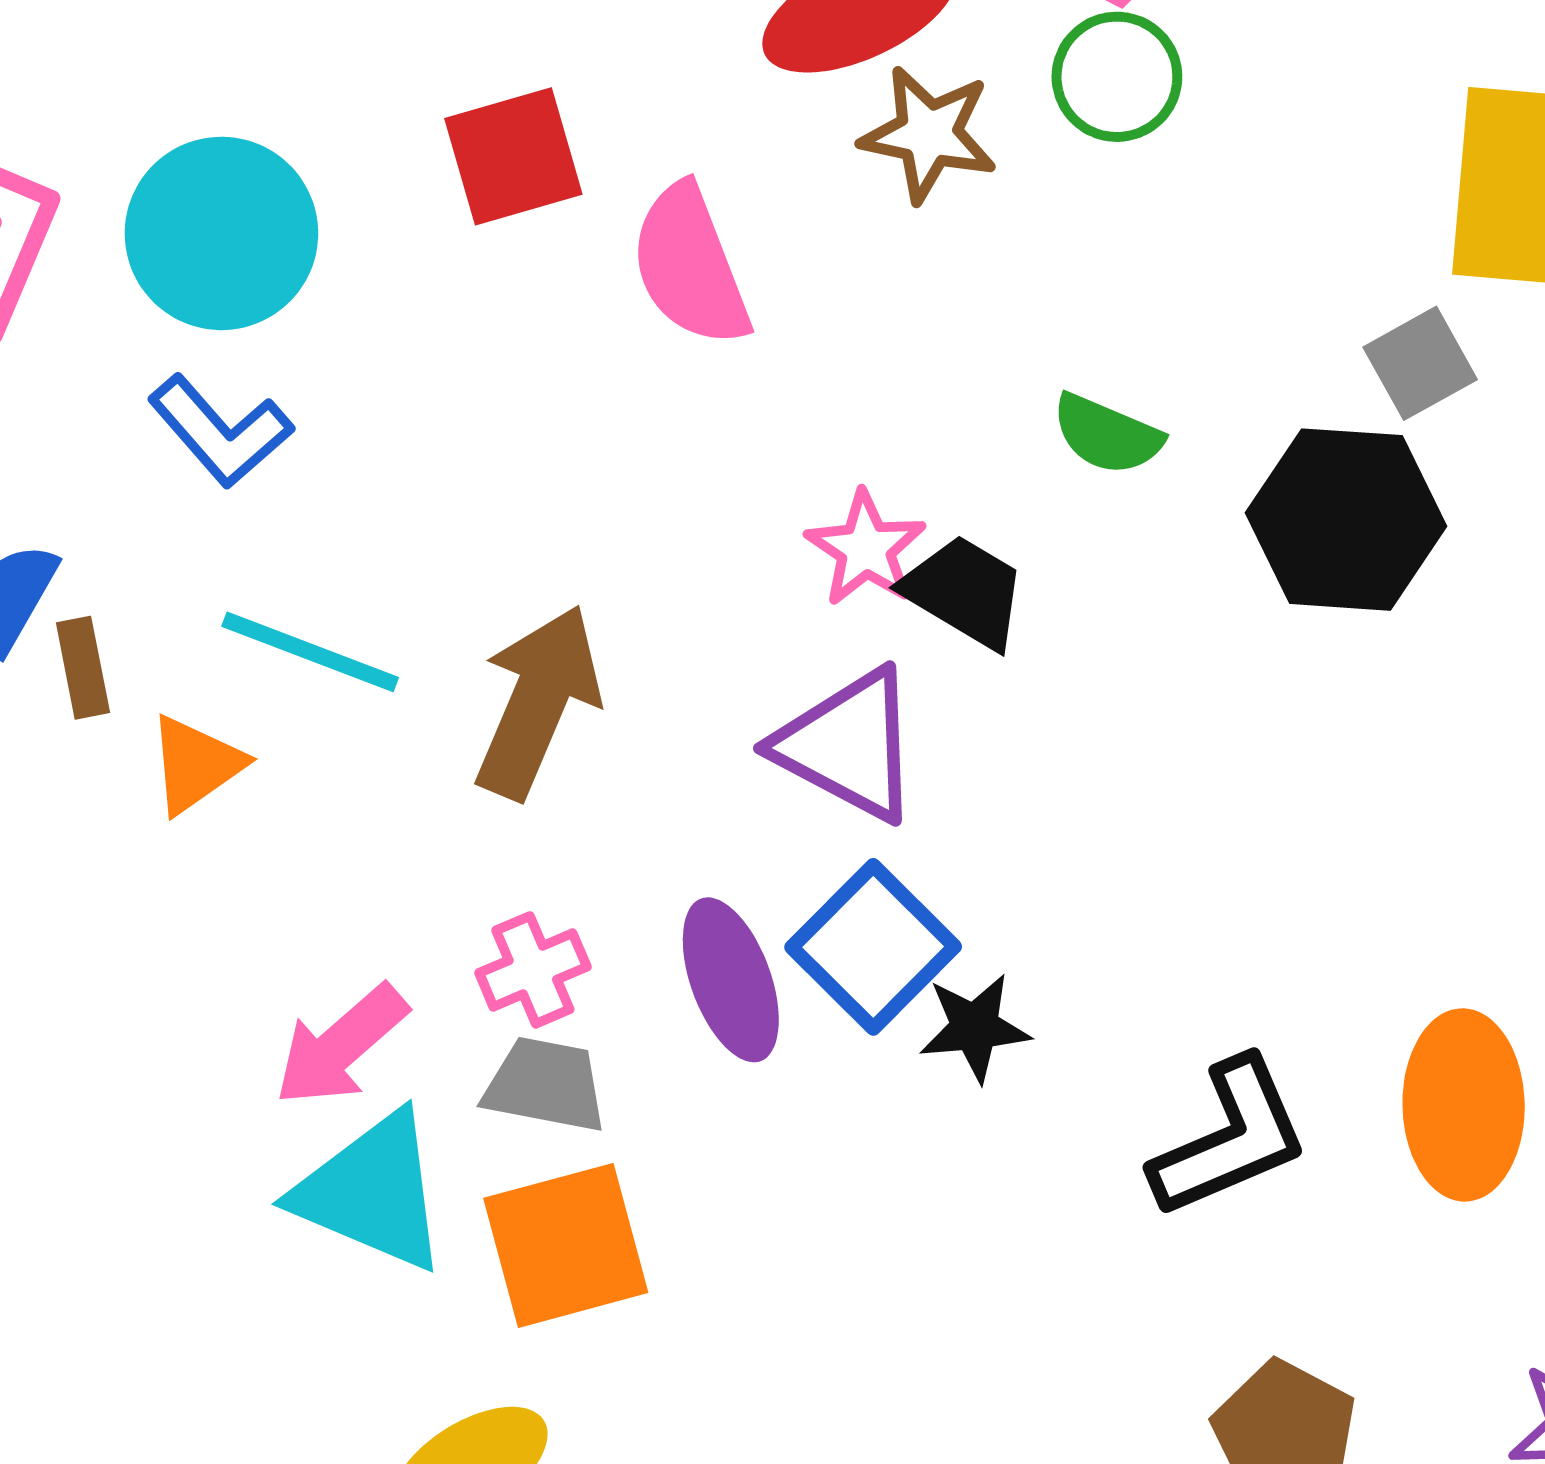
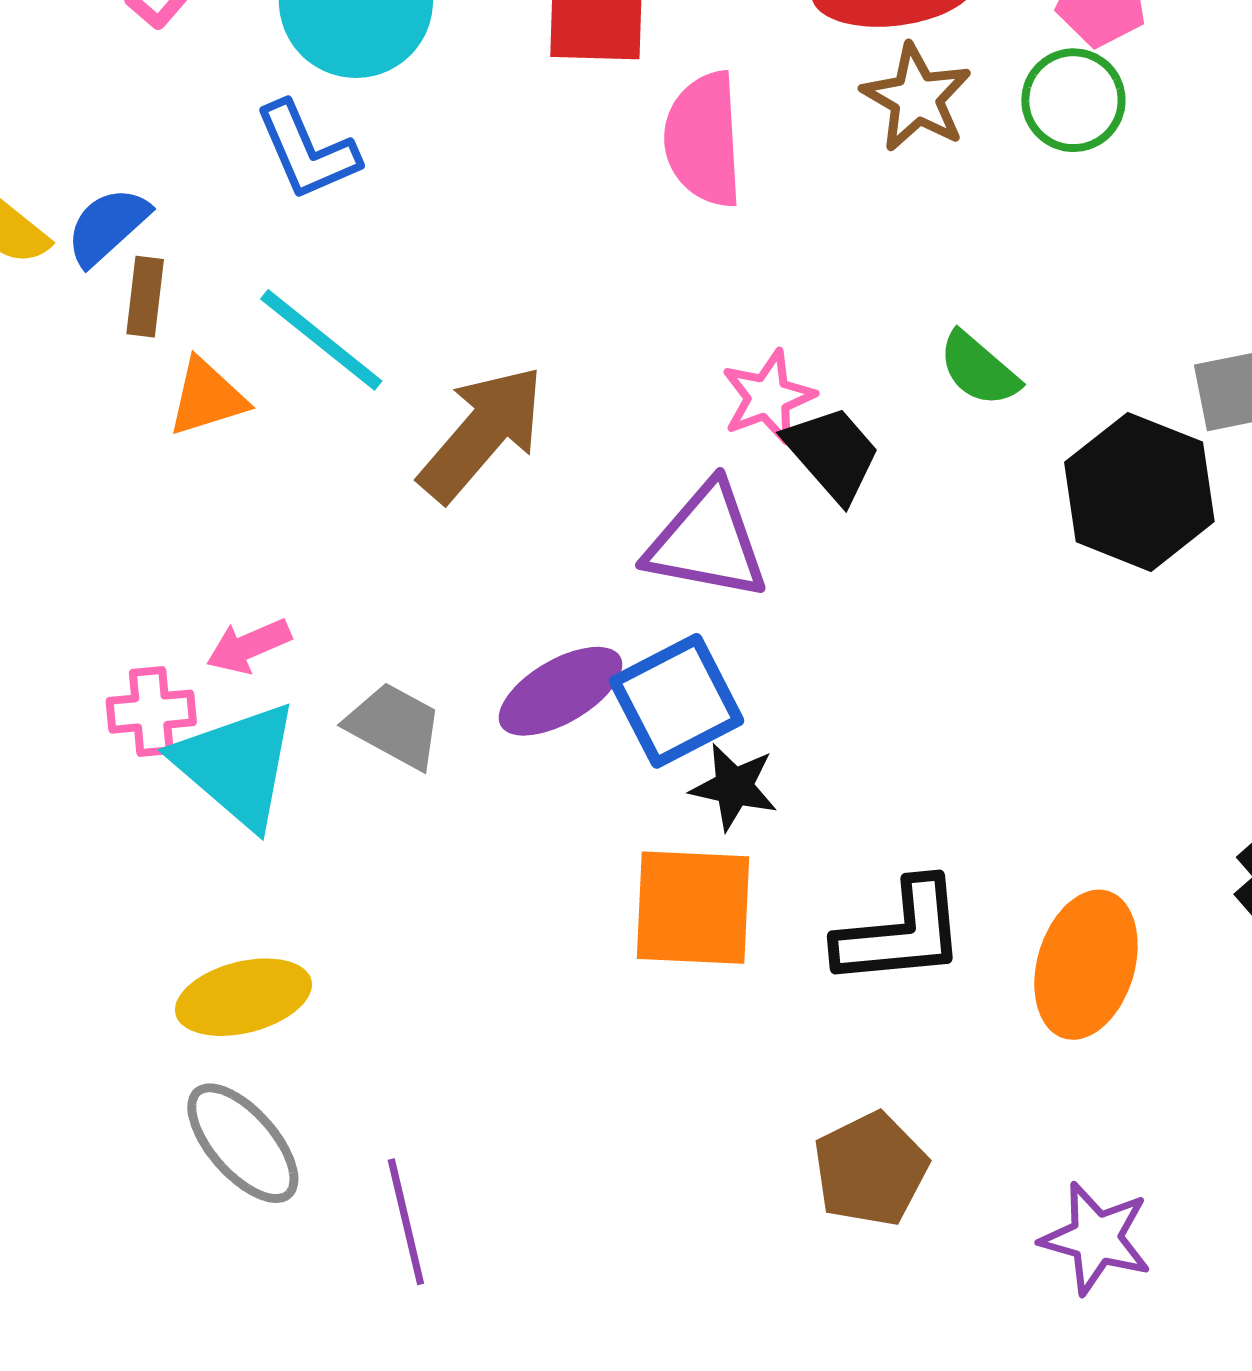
purple triangle: (848, 745) -> (707, 542), turned -35
pink cross: (533, 970) -> (151, 712), moved
purple ellipse: (731, 980) -> (561, 691), turned 62
pink arrow: (341, 1045) -> (249, 646), size x0.7
orange square: (566, 1245) -> (693, 908), moved

